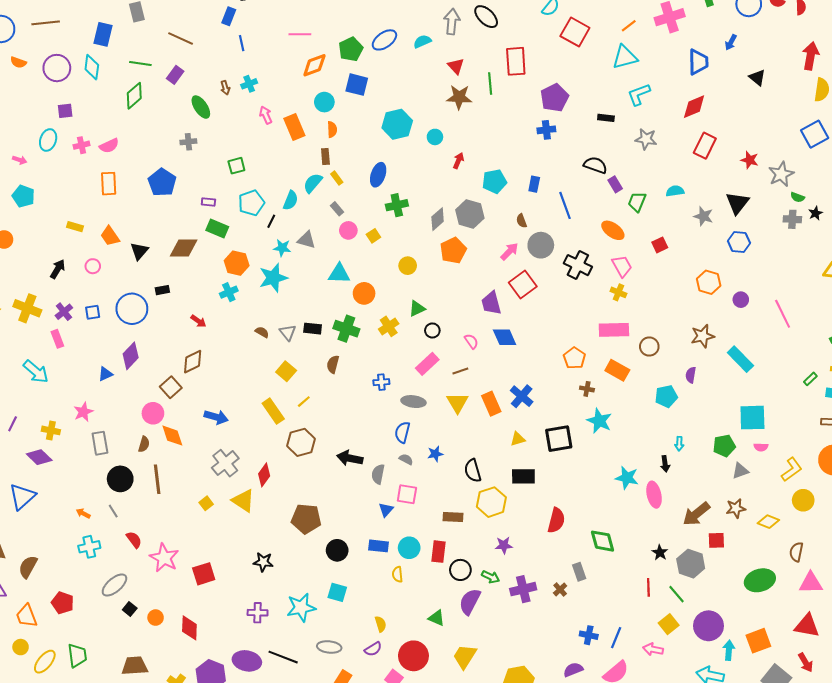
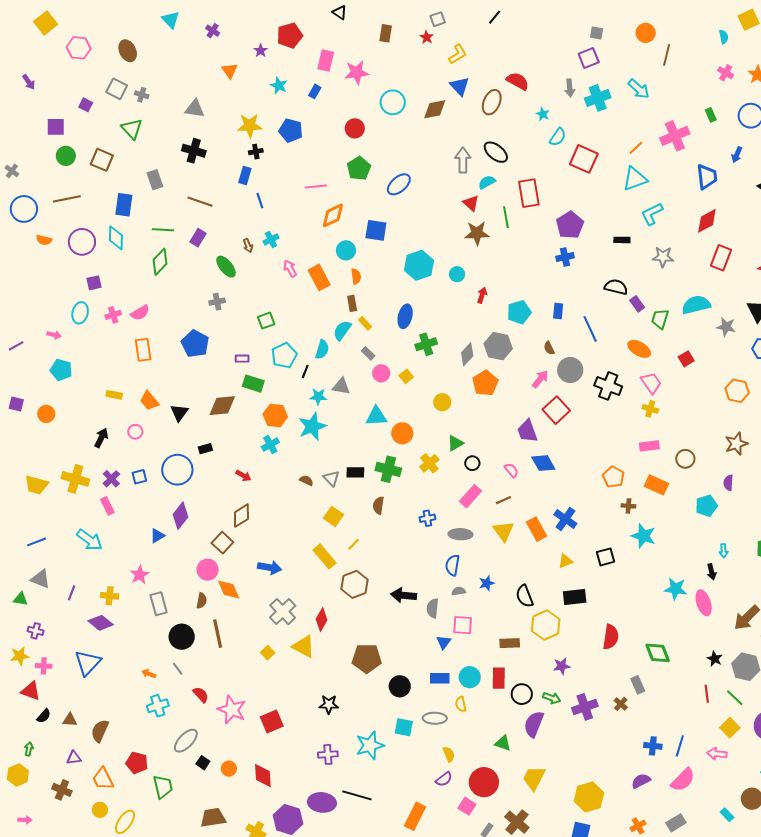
cyan semicircle: (422, 41) -> (487, 182), moved
green pentagon: (351, 49) -> (359, 168), moved
cyan semicircle: (675, 191) -> (696, 305), size x1.6
pink rectangle: (614, 330) -> (649, 446), size x0.7
black square: (559, 439) -> (606, 557), size x0.7
gray semicircle: (406, 459) -> (459, 591), turned -32
gray ellipse: (329, 647) -> (435, 718), moved
green trapezoid: (77, 655) -> (163, 787), moved

